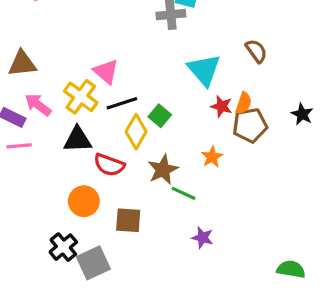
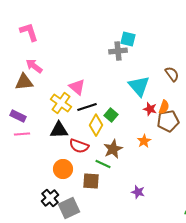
pink arrow: (38, 105) -> (34, 66), moved
green line: (184, 193) -> (103, 164), moved

